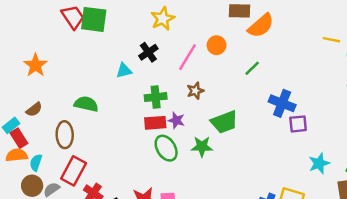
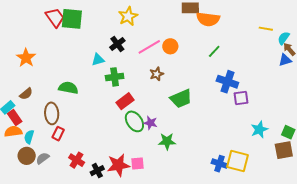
orange semicircle: (261, 26) -> (208, 19), turned 50
orange circle: (217, 45) -> (170, 46), moved
pink line: (188, 57) -> (149, 47), turned 30
green line: (252, 68) -> (214, 51), moved
green cross: (156, 97) -> (115, 77), moved
purple star: (176, 120) -> (150, 123), moved
red rectangle: (155, 123) -> (125, 101), turned -30
green star: (202, 147) -> (167, 141), moved
red rectangle: (74, 171) -> (58, 134), moved, size x0.6

